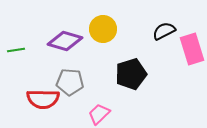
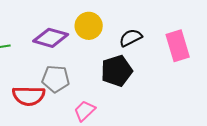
black semicircle: (164, 31) -> (131, 38), moved

